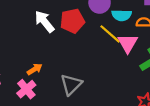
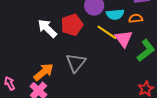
orange arrow: (35, 69) -> (44, 72), size x1.5
gray triangle: (71, 84) -> (76, 63), moved

